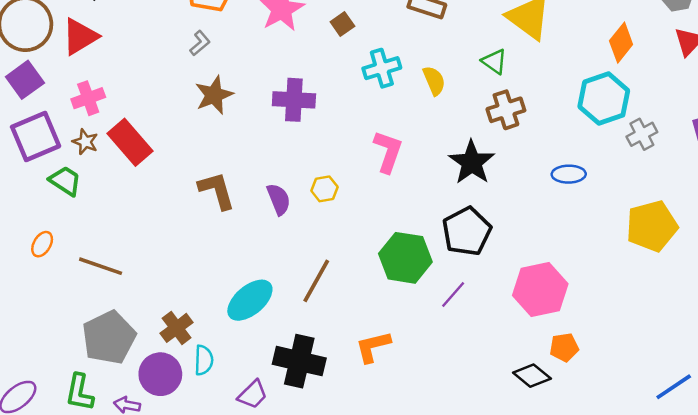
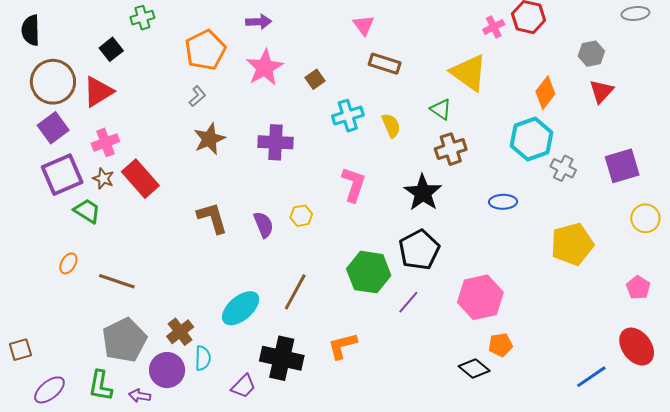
gray cross: (642, 134) -> (563, 168), turned -35

